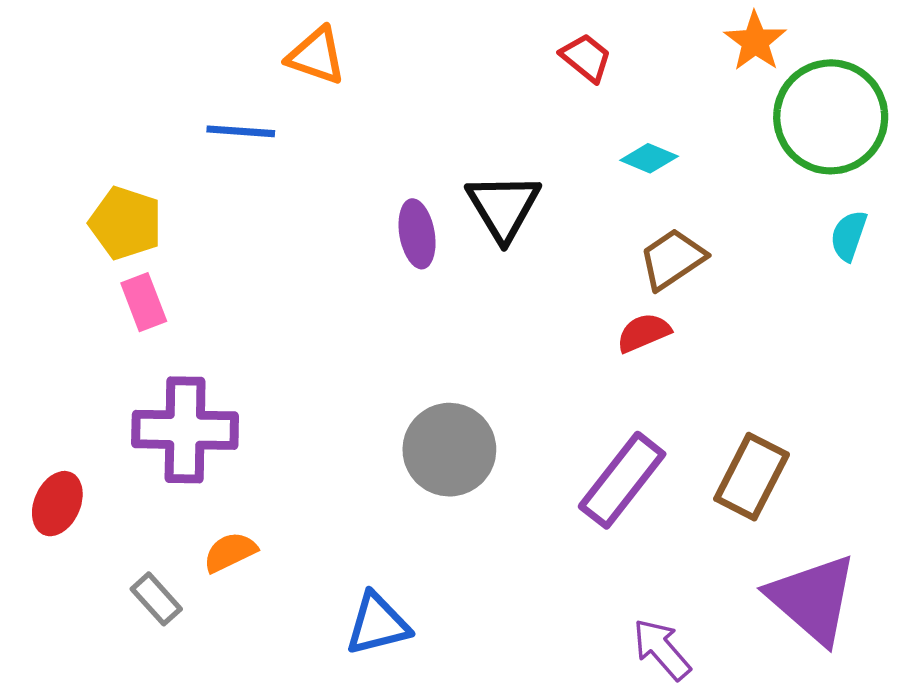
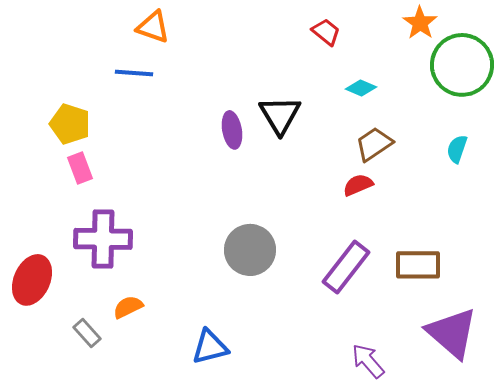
orange triangle: (316, 56) -> (153, 27), moved
cyan semicircle: (849, 236) -> (457, 149), moved
brown rectangle: (752, 477) -> (418, 265), turned 63
red ellipse: (57, 504) -> (32, 280), size x1.4

